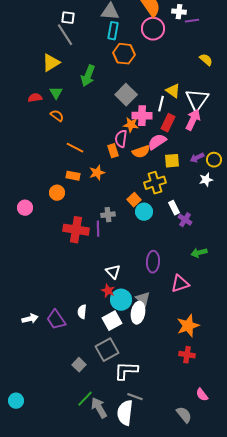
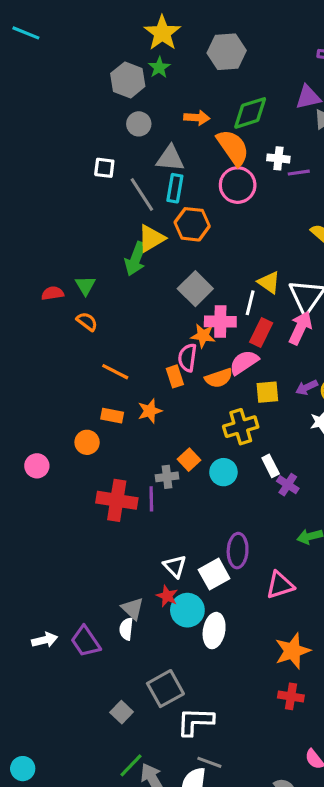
gray line: (65, 35) -> (142, 194), moved
yellow triangle: (51, 63) -> (151, 238), moved
orange square: (134, 200) -> (189, 460), moved
gray triangle: (143, 299) -> (133, 609), moved
white square: (112, 321) -> (214, 574), moved

